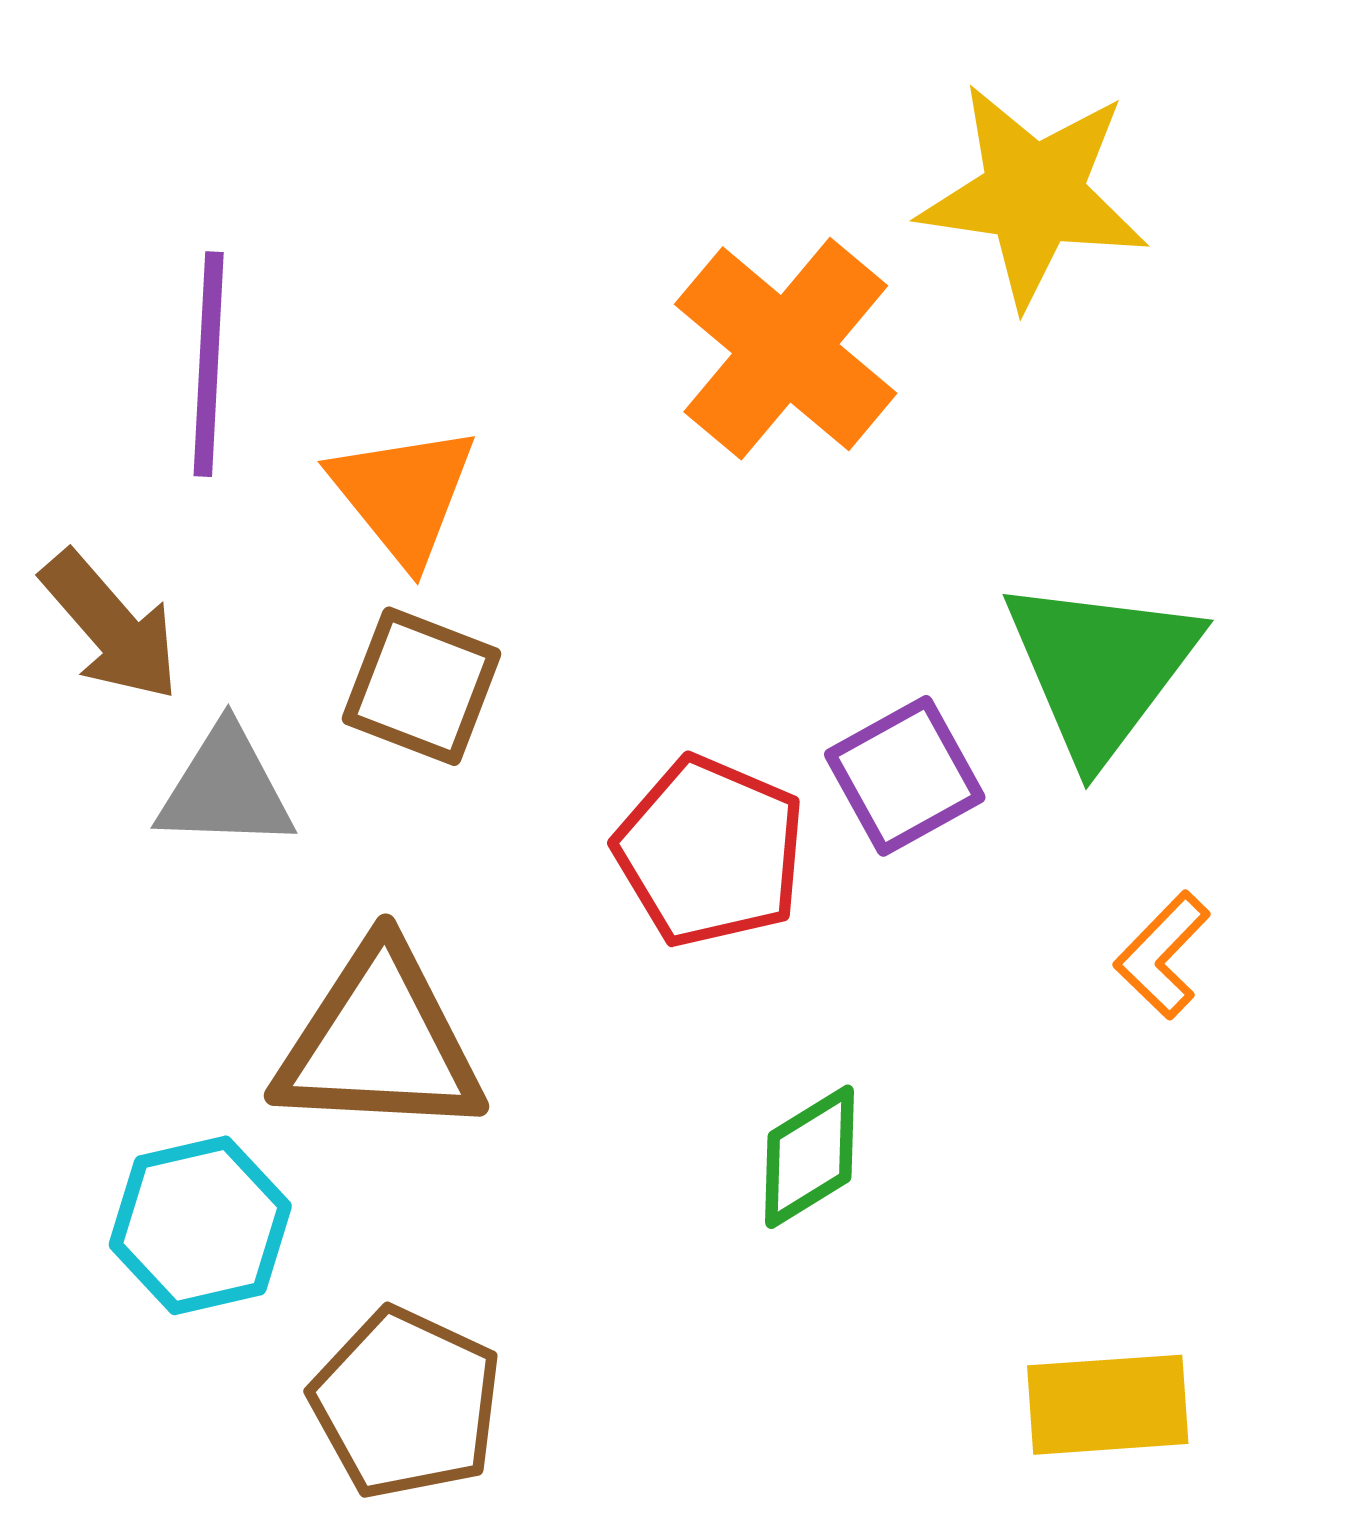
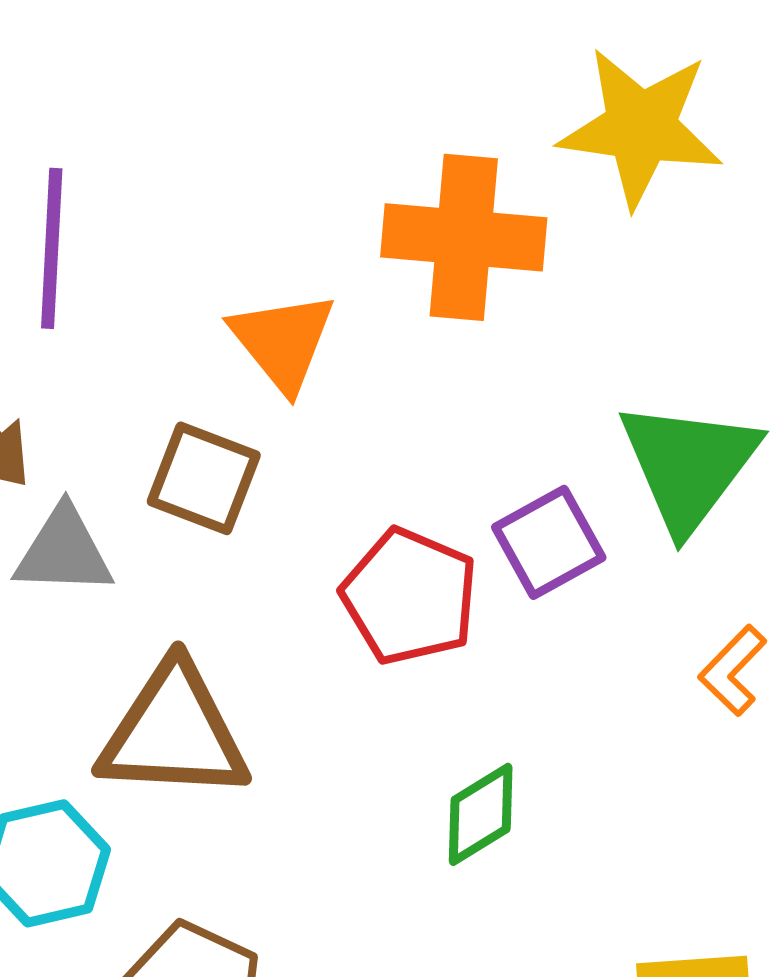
orange cross: (786, 349) -> (464, 237), turned -35
orange triangle: (403, 494) -> (283, 341), moved

